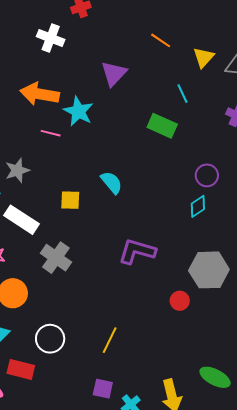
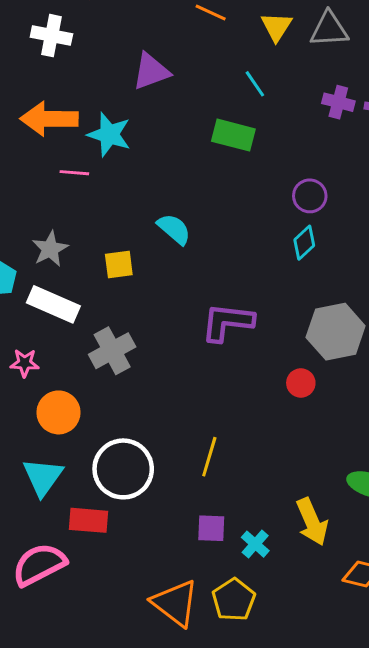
purple triangle: (114, 73) -> (151, 71), turned 36
gray star: (17, 170) -> (50, 249), moved
gray cross: (56, 258) -> (112, 351), turned 36
white circle: (50, 339) -> (123, 469), size x1.4

